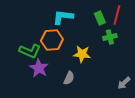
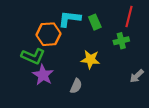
green rectangle: (100, 18) -> (95, 22), moved
orange hexagon: (52, 40) -> (49, 34), moved
gray arrow: (124, 83) -> (137, 76), moved

